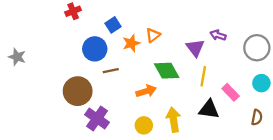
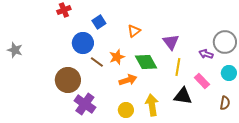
purple arrow: (218, 35) -> (206, 54), moved
orange star: (131, 43) -> (117, 57), moved
brown line: (111, 71) -> (97, 62), turned 48

